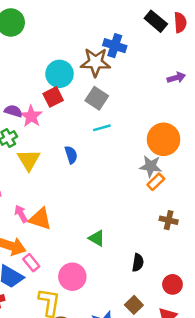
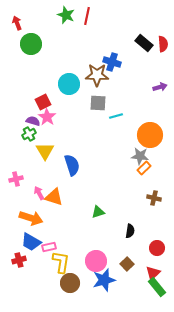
red square: (53, 97) -> (43, 102), moved
gray square: (97, 98) -> (98, 103), turned -30
purple semicircle: (13, 111) -> (33, 121), moved
cyan line: (102, 128) -> (116, 116), moved
blue semicircle: (71, 155) -> (72, 165), moved, size x1.5
green triangle: (97, 238) -> (98, 212), turned -48
pink rectangle: (31, 263) -> (49, 247), moved, turned -64
pink circle: (72, 277) -> (96, 261), moved

